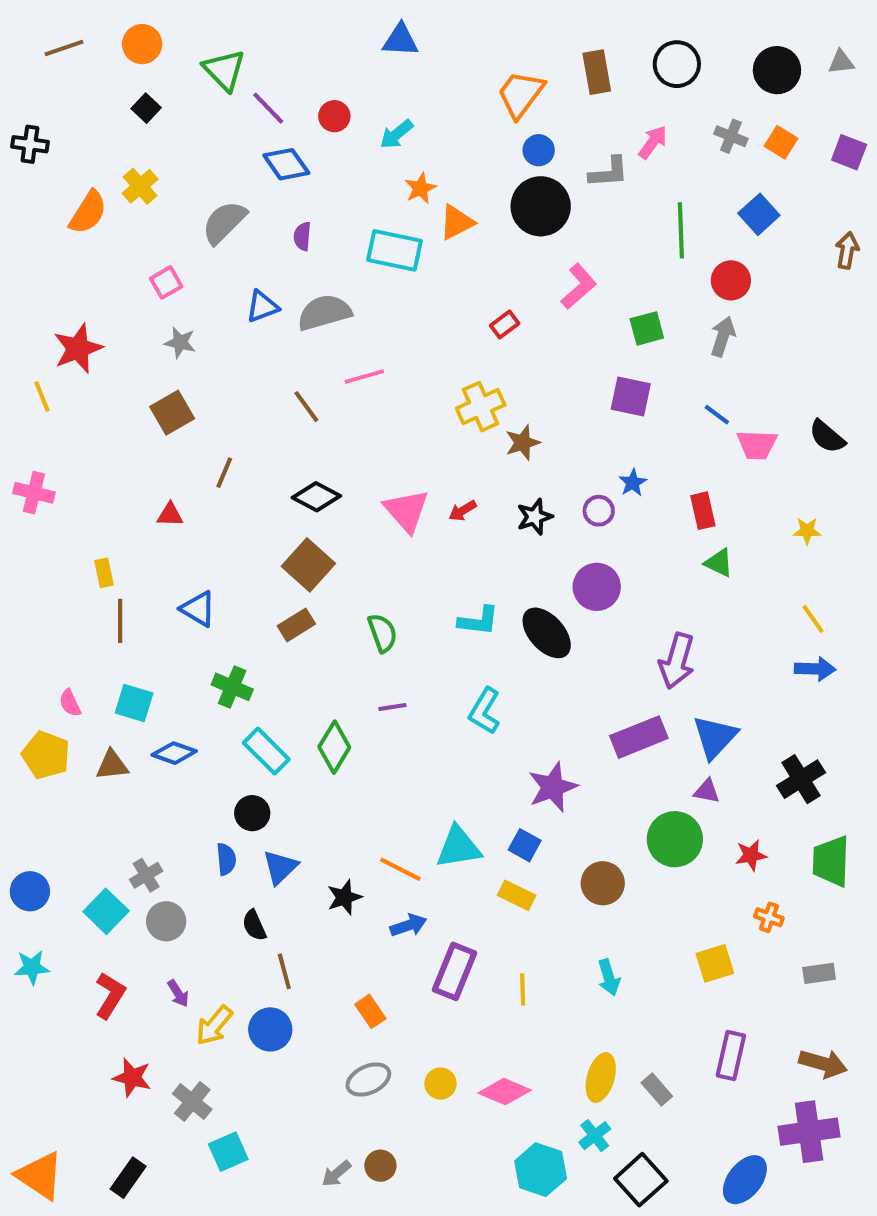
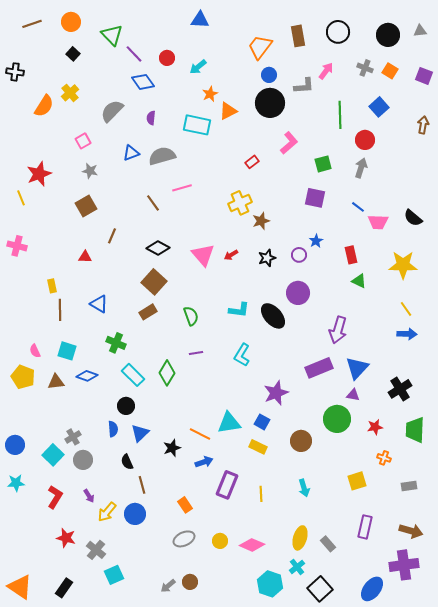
yellow star: (807, 531) -> (403, 265), size x2.0

